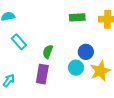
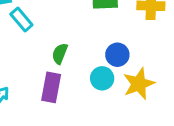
cyan rectangle: (19, 42) -> (21, 20), moved

